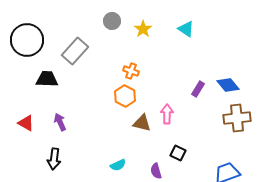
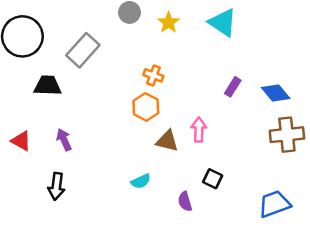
cyan triangle: (186, 29) -> (223, 23), size x1.4
purple rectangle: (198, 89) -> (233, 87), moved
cyan semicircle: (118, 165) -> (141, 181), moved

